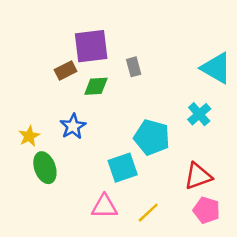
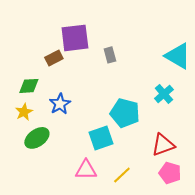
green diamond: (96, 86) -> (29, 86), moved
green ellipse: (45, 168) -> (37, 138), turned 75

